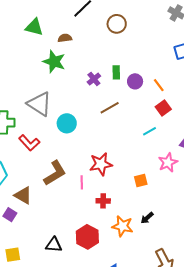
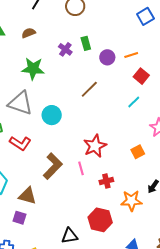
green star: (54, 62) -> (33, 69), moved
green rectangle: (116, 72) -> (86, 43), moved
purple cross: (94, 79) -> (65, 49), moved
orange line: (159, 85) -> (131, 55), turned -56

